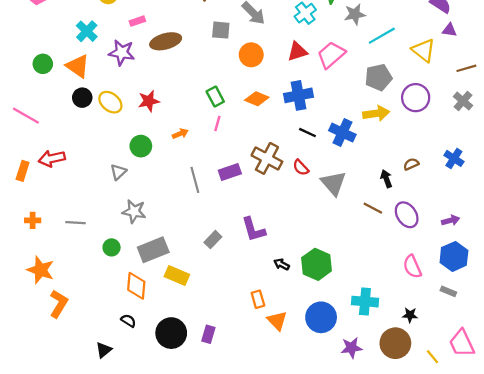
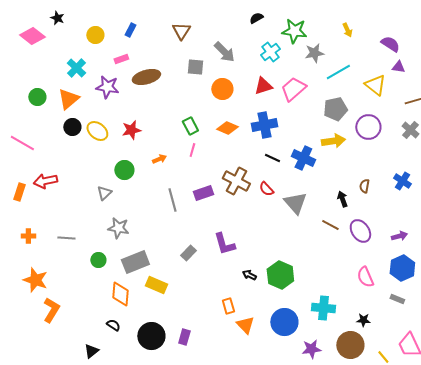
orange triangle: (78, 66) -> (68, 99), turned 45
brown semicircle: (411, 164) -> (364, 186), turned -56

